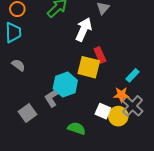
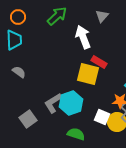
white arrow: (84, 29) -> (83, 37), turned -45
red rectangle: (100, 55) -> (99, 62), turned -35
cyan hexagon: (65, 85) -> (71, 103), moved

